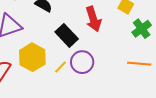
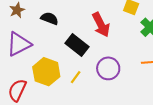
purple circle: (82, 62) -> (108, 68), moved

